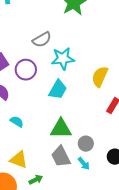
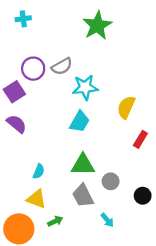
purple circle: (26, 70) -> (33, 69), moved
cyan semicircle: (17, 122) -> (39, 171), moved, turned 80
cyan arrow: (84, 164) -> (107, 220), moved

